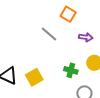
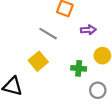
yellow square: (34, 77) -> (38, 61), moved

